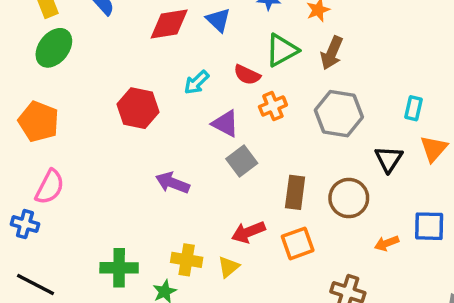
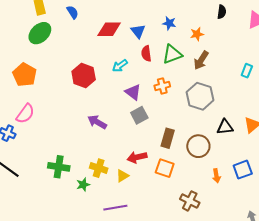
red semicircle: (247, 75) -> (146, 53), moved, turned 49
cyan rectangle: (414, 108) -> (247, 71), moved
black triangle: (389, 159) -> (225, 127), turned 42
blue square: (429, 226) -> (243, 170), turned -30
orange square: (298, 243) -> (165, 168), turned 30
orange arrow: (387, 243) -> (216, 176), turned -88

